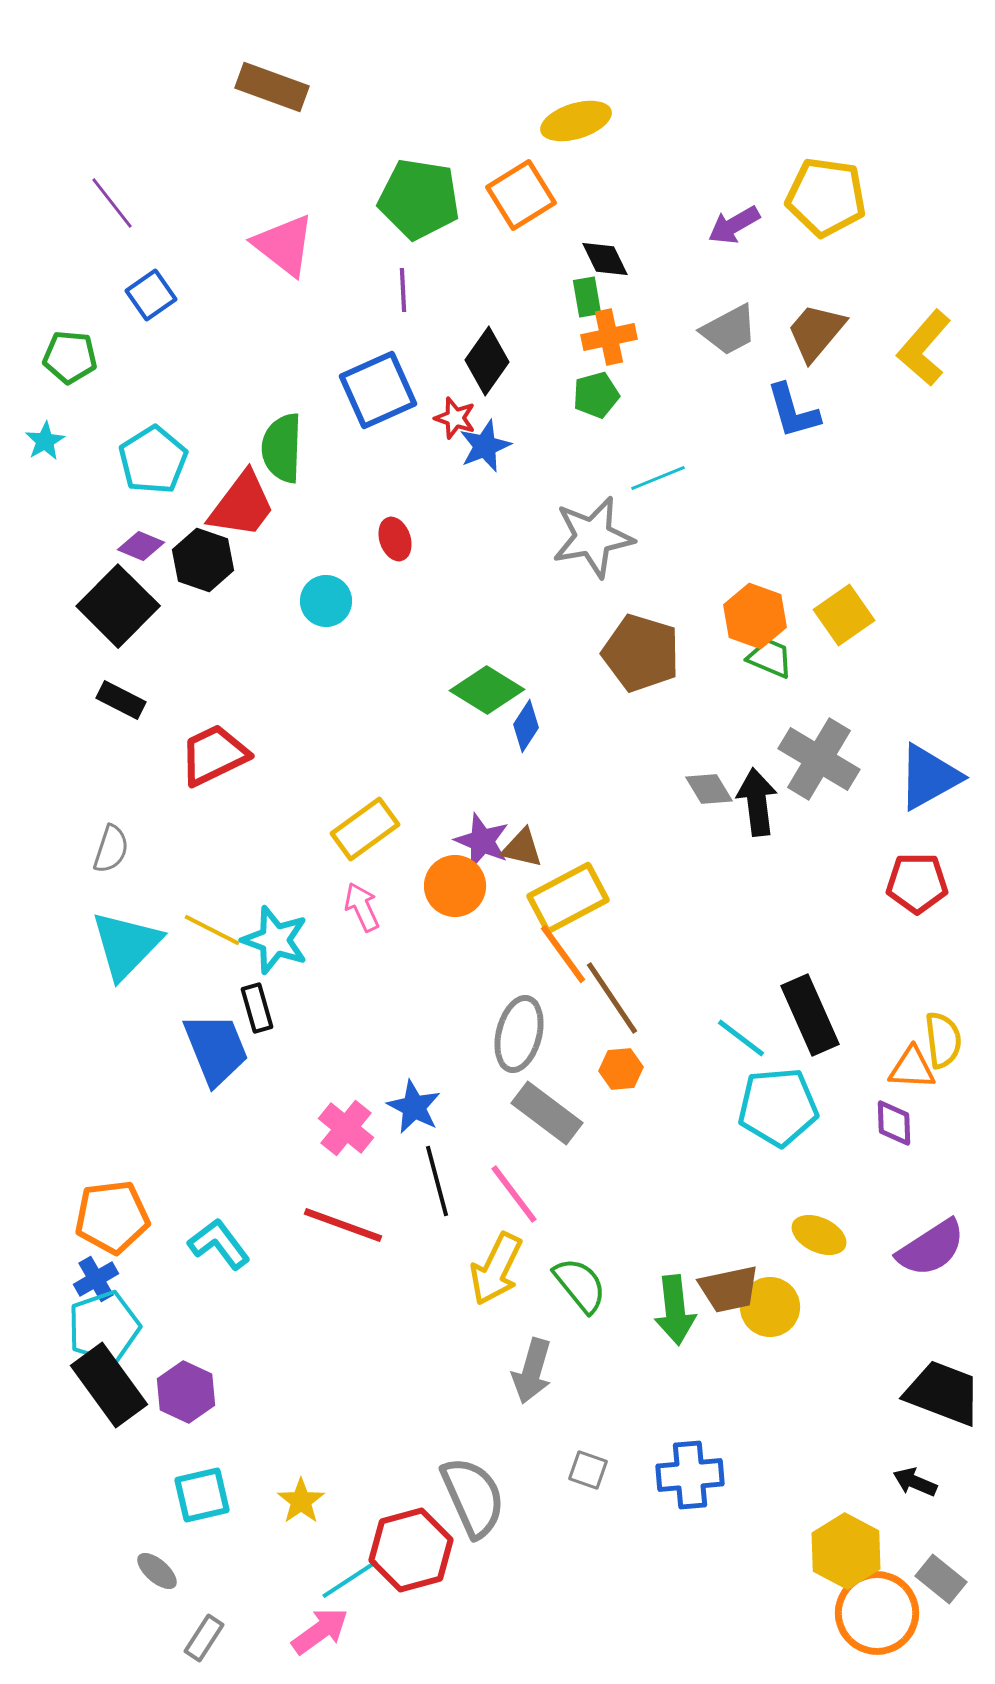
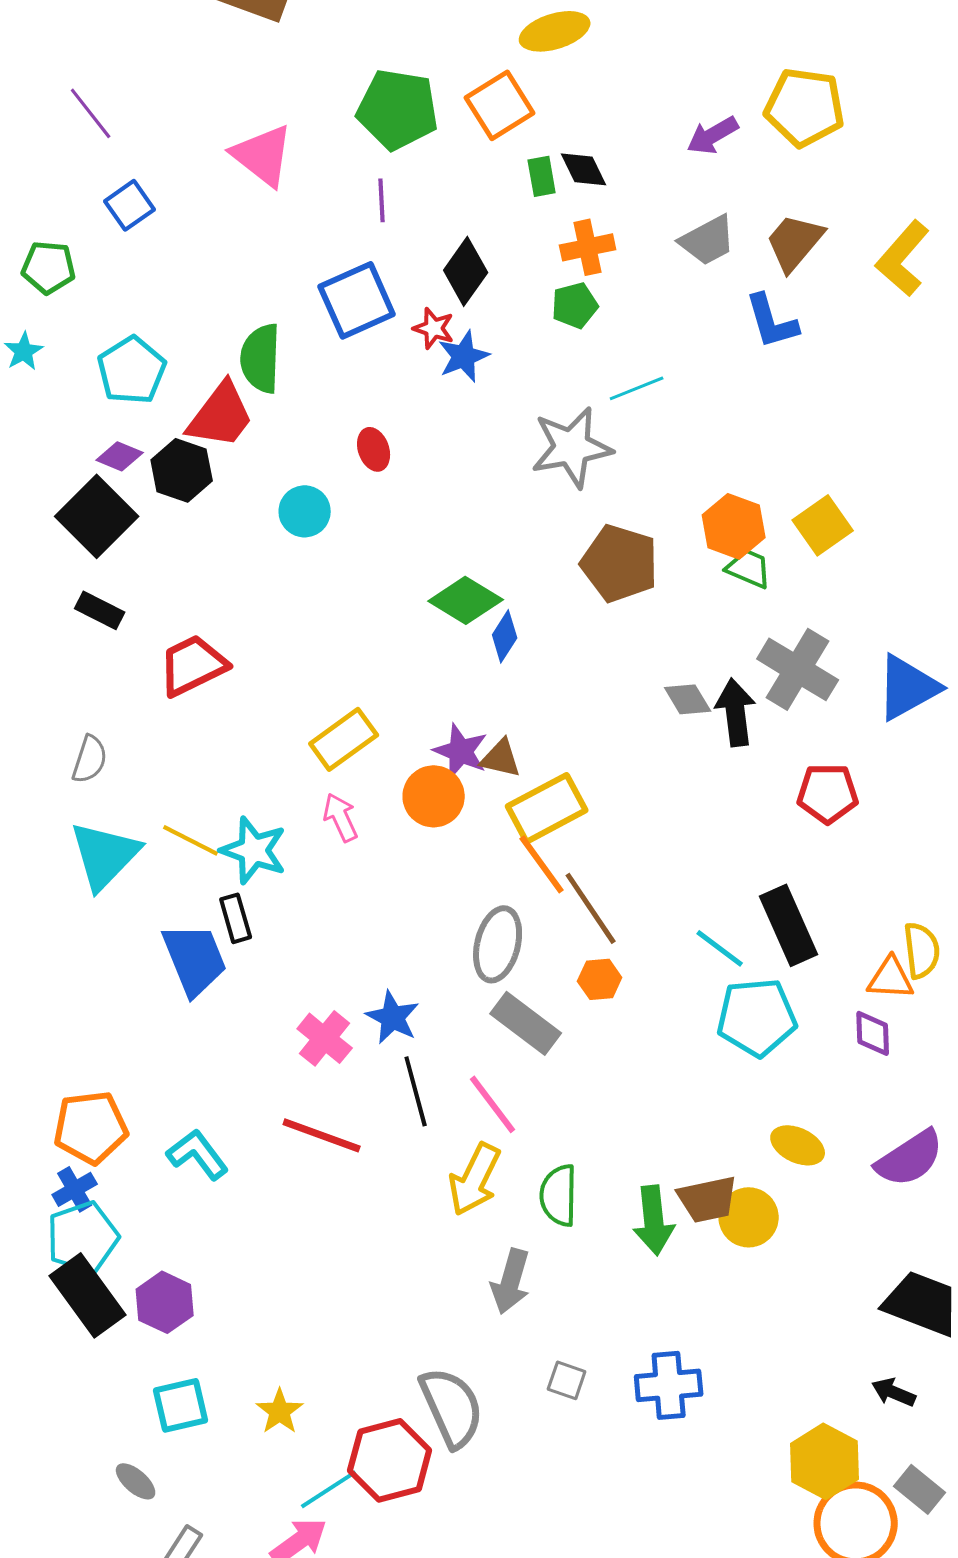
green rectangle: (587, 297) -> (542, 176), moved
red pentagon: (917, 883) -> (828, 793), moved
green semicircle: (580, 1285) -> (559, 1195), turned -140

